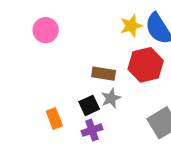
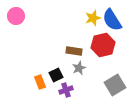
pink circle: (46, 30) -> (16, 16), moved
black square: (89, 105) -> (56, 75), moved

